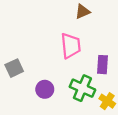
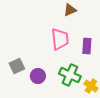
purple rectangle: (102, 65) -> (87, 46), moved
gray square: (14, 68) -> (17, 66), moved

